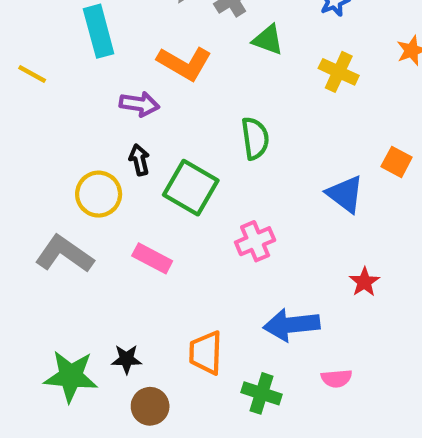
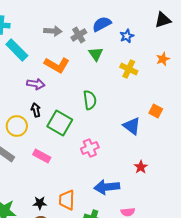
cyan rectangle: (99, 31) -> (17, 50), turned -30
green triangle: (268, 40) -> (96, 54), turned 35
black star: (126, 359) -> (40, 203), moved

